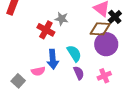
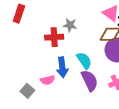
red cross: (46, 30) -> (54, 37), turned -30
purple semicircle: (79, 73) -> (90, 81), size x1.5

